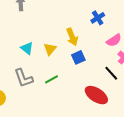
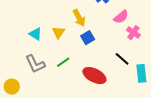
black line: (111, 73) -> (122, 59), moved
red ellipse: (96, 95) -> (94, 76), moved

